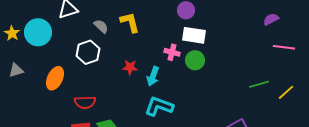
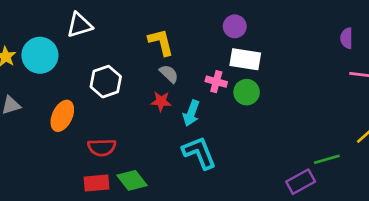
purple semicircle: (271, 19) -> (347, 38), turned -63
gray semicircle: (101, 26) -> (169, 74), moved
green line: (259, 84) -> (327, 159), moved
cyan L-shape: (159, 106) -> (199, 153), turned 48

